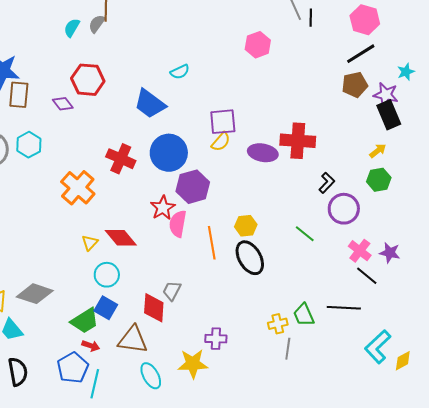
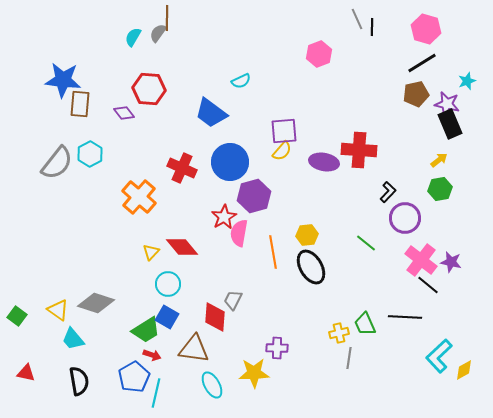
pink cross: (360, 251) -> (421, 260), size x1.4

